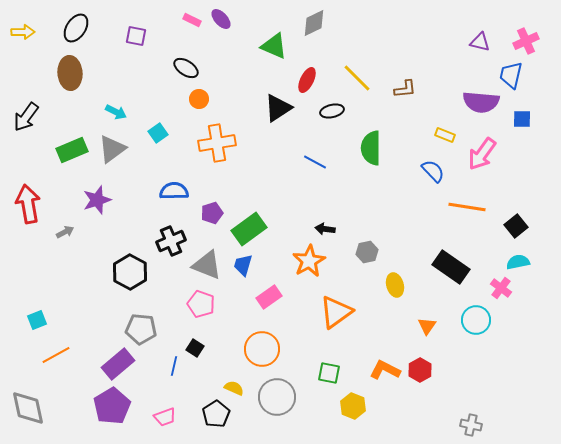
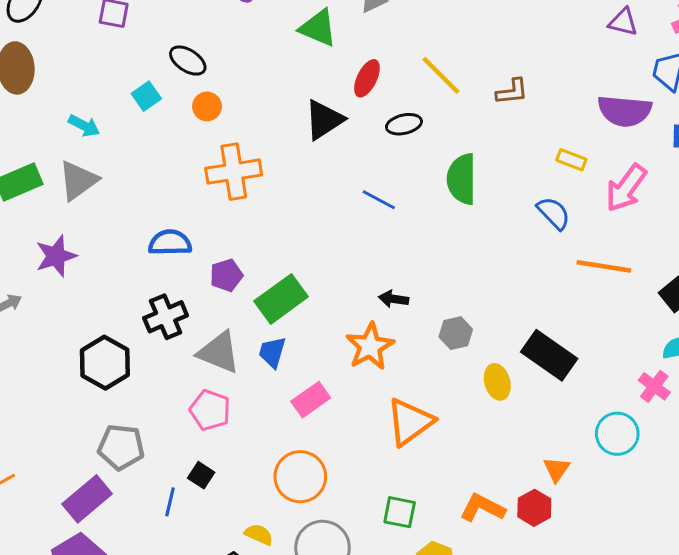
cyan square: (158, 133) -> (146, 96), moved
black rectangle: (451, 267) -> (549, 355), moved
orange triangle: (427, 326) -> (557, 469), moved

